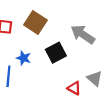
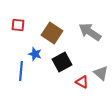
brown square: (35, 22) -> (52, 33), moved
black square: (56, 53) -> (62, 62), moved

